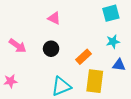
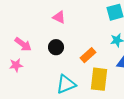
pink star: (10, 81) -> (16, 65), moved

